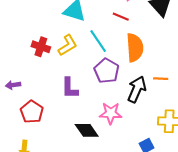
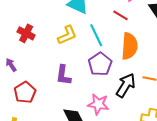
red cross: (41, 47) -> (26, 33), moved
purple arrow: (13, 85) -> (11, 65), turned 56

